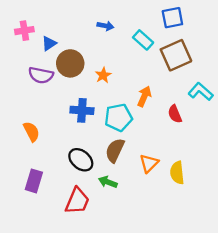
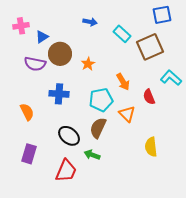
blue square: (172, 18) -> (162, 15), moved
orange arrow: (144, 96) -> (123, 82), turned 126
blue cross: (82, 110) -> (59, 94), moved
orange triangle: (149, 163) -> (127, 114), moved, turned -30

